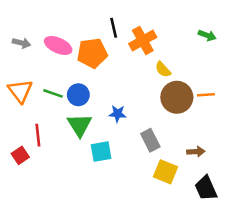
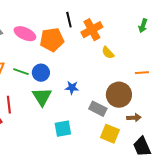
green arrow: (207, 35) -> (143, 26), turned 88
brown circle: (177, 97) -> (119, 95), moved
gray rectangle: (150, 140) -> (98, 109), turned -36
cyan square: (101, 152) -> (63, 129), moved

